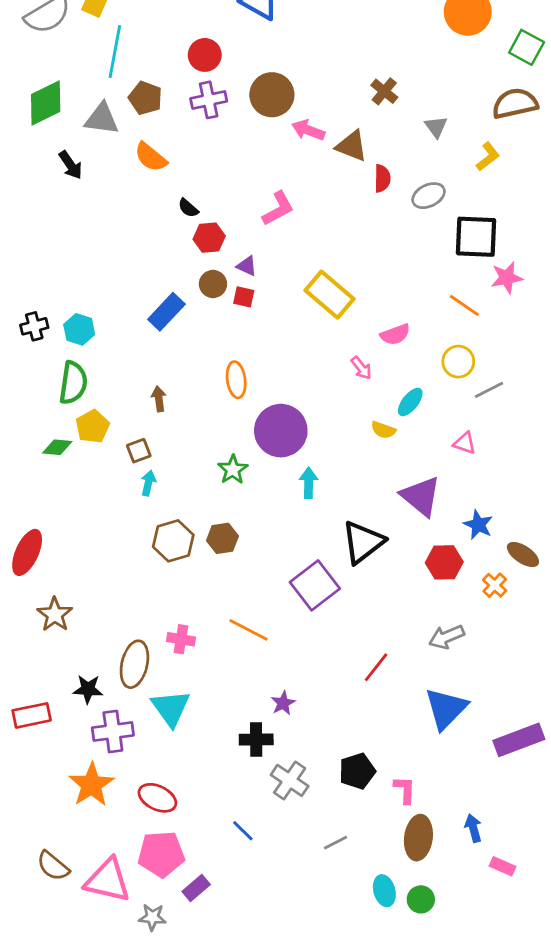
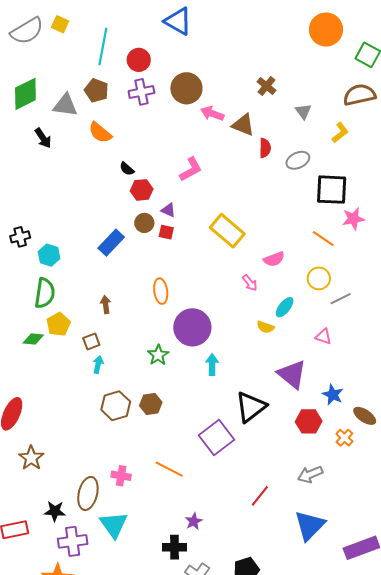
cyan line: (115, 52) -> (103, 47), moved
black cross: (34, 326) -> (20, 237), moved

